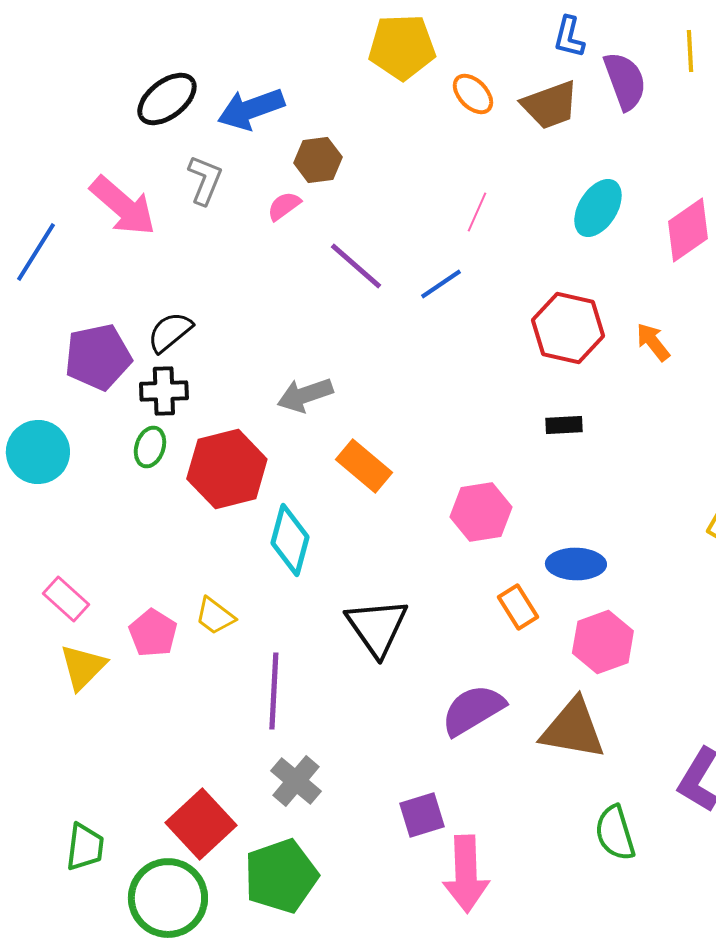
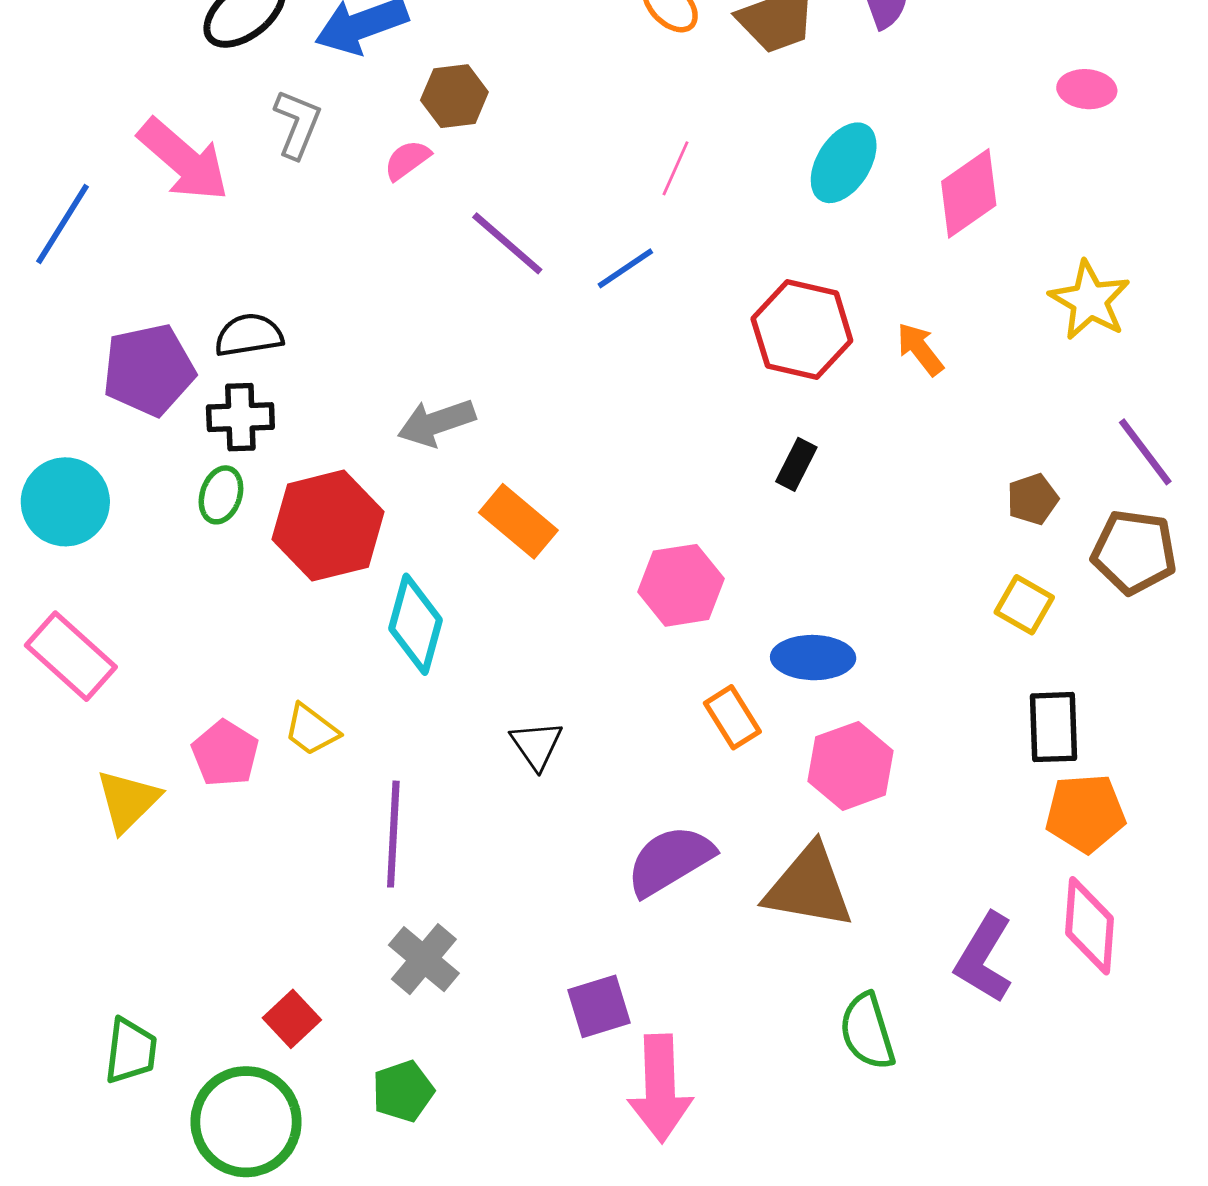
black semicircle: (170, 332) -> (249, 335), turned 30
black rectangle: (564, 425) -> (796, 464), turned -60
pink rectangle: (66, 599) -> (71, 656), moved, size x1.4
black triangle: (377, 627) -> (536, 745), size x0.6
red square: (201, 824) -> (292, 1019), size x0.6
green pentagon: (281, 876) -> (403, 1091), size x0.6

